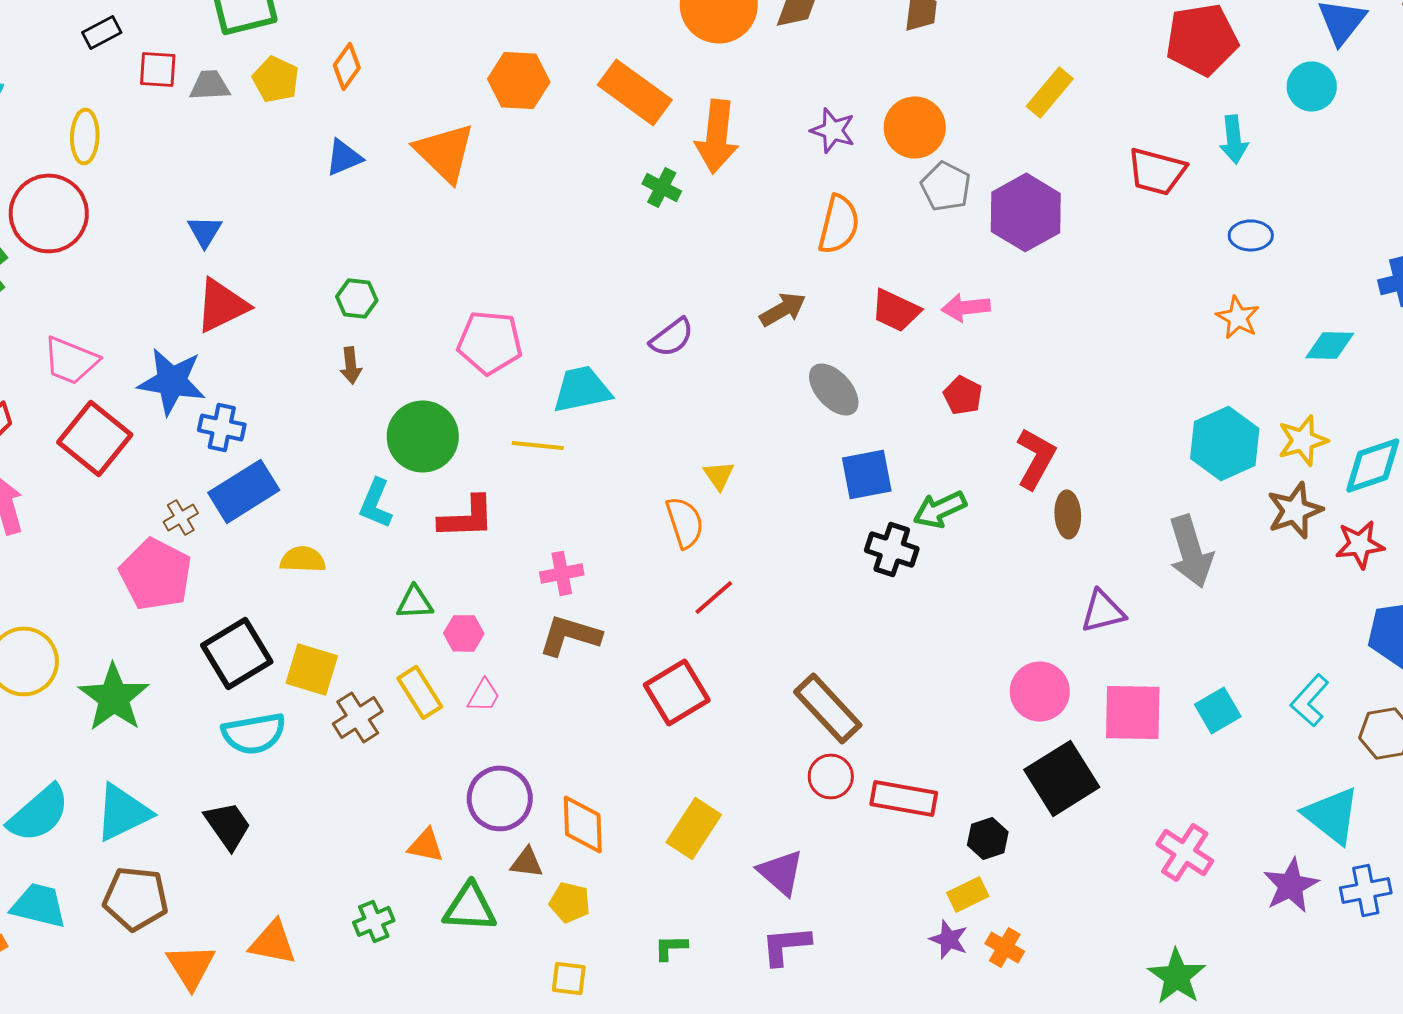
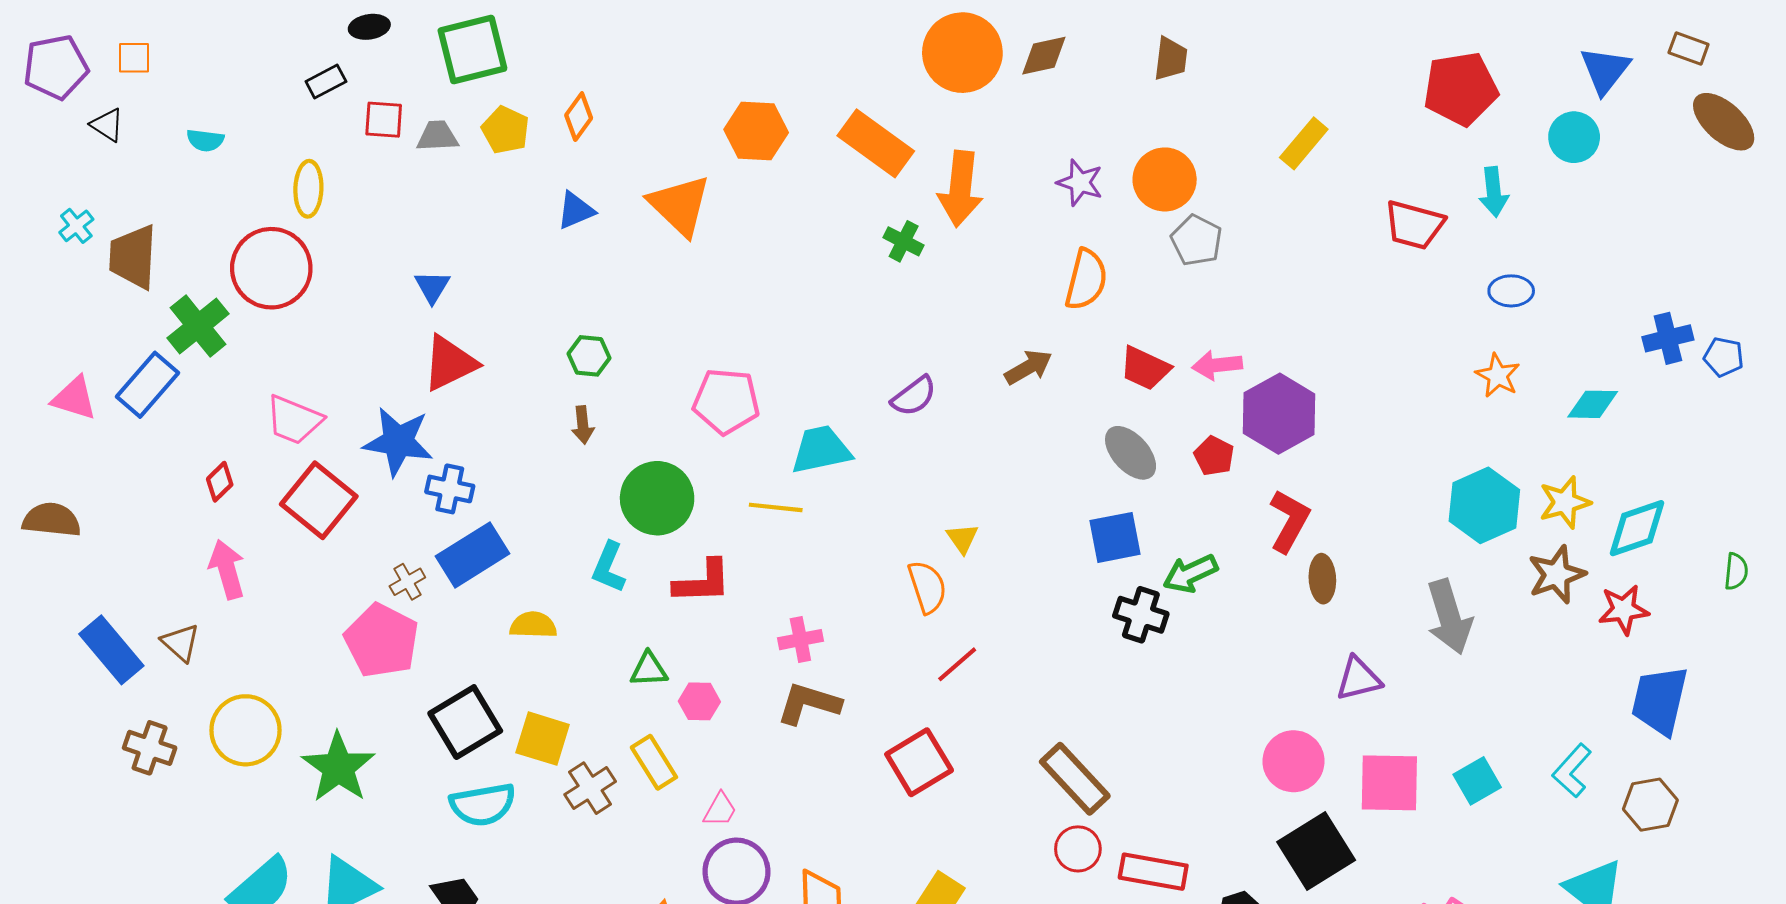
purple hexagon: (1026, 212) -> (1279, 414), moved
gray ellipse: (834, 389) -> (1131, 453), moved
pink trapezoid: (484, 695) -> (720, 810), moved

